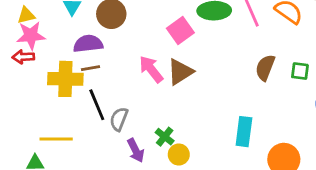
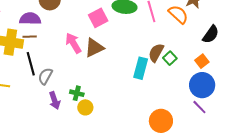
green square: (300, 71) -> (170, 58), moved, turned 32
cyan rectangle: (244, 132) -> (141, 68), moved
green cross: (165, 137) -> (77, 93), turned -32

